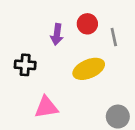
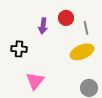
yellow ellipse: (89, 69) -> (82, 52), moved
pink triangle: (46, 107) -> (35, 81), turned -42

